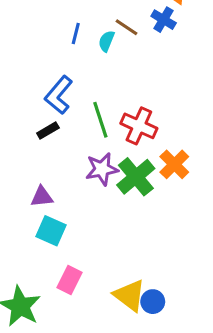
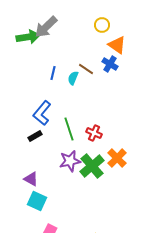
red cross: (139, 126) -> (94, 133), size x0.7
purple triangle: (42, 197) -> (31, 179), turned 35

